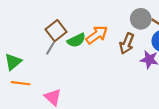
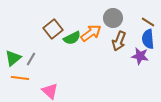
gray circle: (141, 19) -> (113, 18), moved
gray line: (51, 48) -> (31, 59), moved

